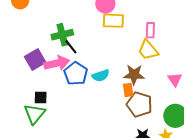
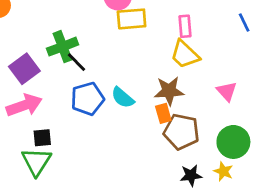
purple square: (35, 60) -> (24, 69), moved
pink arrow: (57, 63) -> (24, 105), moved
blue pentagon: (76, 74) -> (87, 99), turned 30
cyan semicircle: (101, 76) -> (123, 98), turned 66

